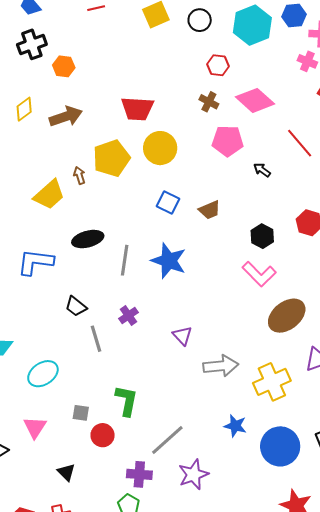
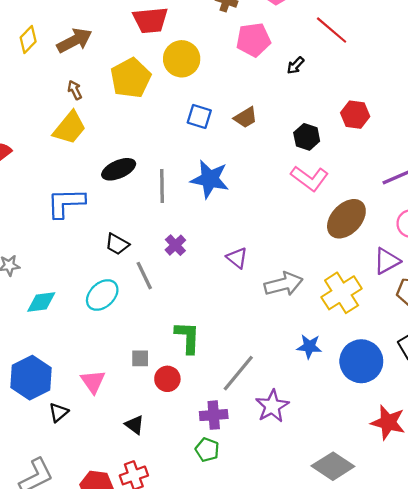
black arrow: (262, 170) -> (295, 65), turned -72
brown arrow: (79, 175) -> (75, 90), moved
cyan ellipse: (43, 374) -> (102, 295), moved

